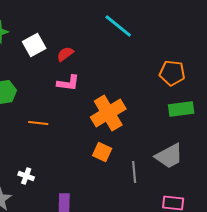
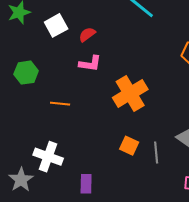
orange square: (102, 152) -> (129, 146), moved
white cross: (26, 176) -> (48, 157), size x1.8

